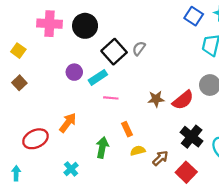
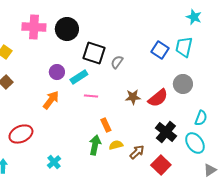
blue square: (194, 16) -> (160, 50), moved
gray semicircle: (139, 48) -> (117, 62), moved
black square: (114, 52) -> (94, 53), turned -30
orange arrow: (68, 123) -> (51, 100), moved
green arrow: (102, 147) -> (95, 145), moved

